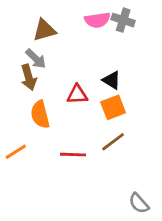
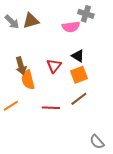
pink semicircle: (97, 20) -> (71, 27), moved
gray arrow: (36, 59) -> (12, 22), moved
brown arrow: (29, 77) -> (21, 66), moved
red triangle: (77, 94) -> (54, 66), turned -49

